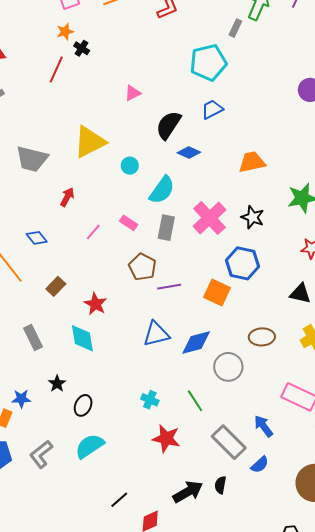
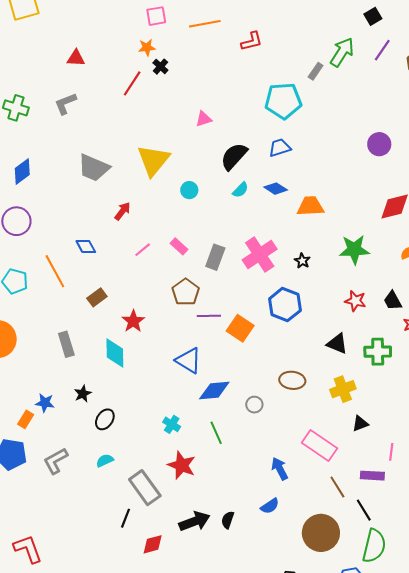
yellow triangle: (90, 142) -> (153, 160), turned -33
blue diamond: (189, 152) -> (276, 189), moved
cyan semicircle: (162, 190) -> (240, 190), moved, size x0.6
black star: (253, 217) -> (302, 261), size x0.7
orange square: (217, 293) -> (240, 328), moved
blue triangle: (156, 334) -> (188, 360), turned 36
blue diamond: (196, 343) -> (214, 390), moved
gray circle: (228, 367) -> (254, 405), size x0.6
gray rectangle: (229, 442) -> (145, 488), moved
cyan semicircle: (90, 446) -> (105, 460), size x0.6
black line: (119, 500) -> (125, 518), turned -36

